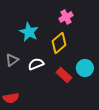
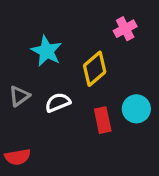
pink cross: (66, 17) -> (125, 29), moved
red rectangle: (64, 75) -> (103, 120), turned 35

